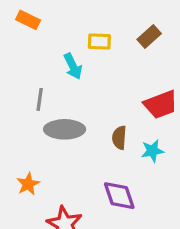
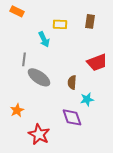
brown rectangle: (149, 36) -> (90, 21), turned -40
gray ellipse: (65, 129) -> (39, 77), turned 35
cyan star: (152, 151) -> (87, 99), moved

